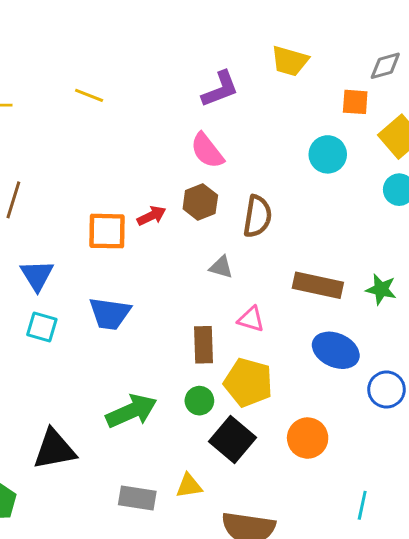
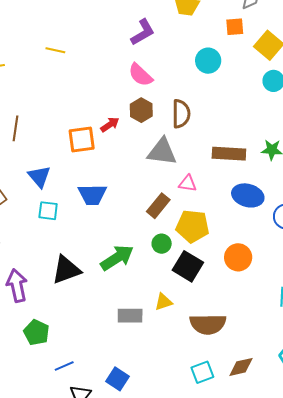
cyan circle: (328, 154) -> (208, 61), moved
gray triangle: (221, 267) -> (162, 152), size x1.8
brown rectangle: (203, 345) -> (158, 206), turned 50
black triangle: (54, 449) -> (66, 270), moved

